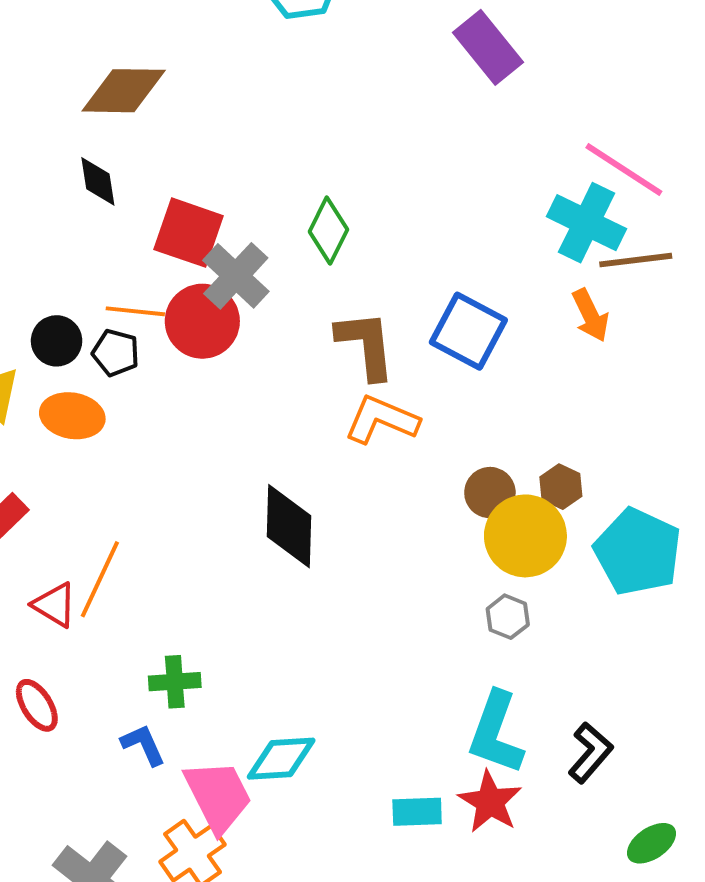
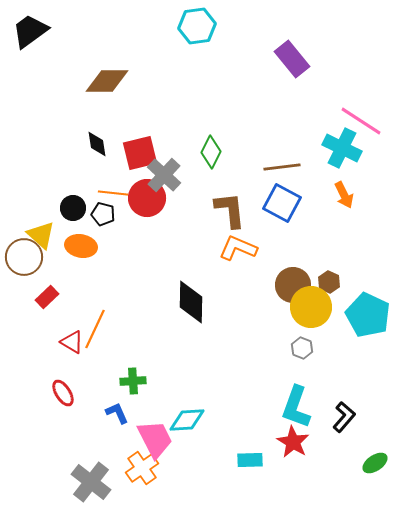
black diamond: (98, 181) -> (97, 144), moved
red square: (189, 233) -> (140, 153), turned -33
brown line: (636, 260) -> (282, 167), moved
brown circle: (490, 493) -> (293, 285), size x1.4
cyan rectangle: (417, 812) -> (250, 460), moved

